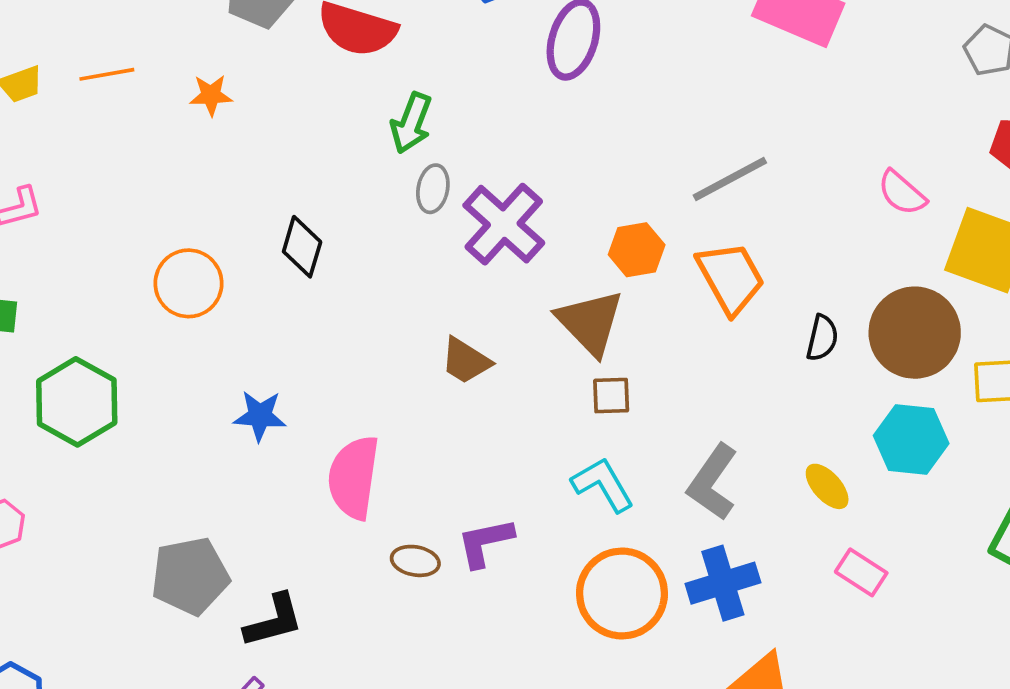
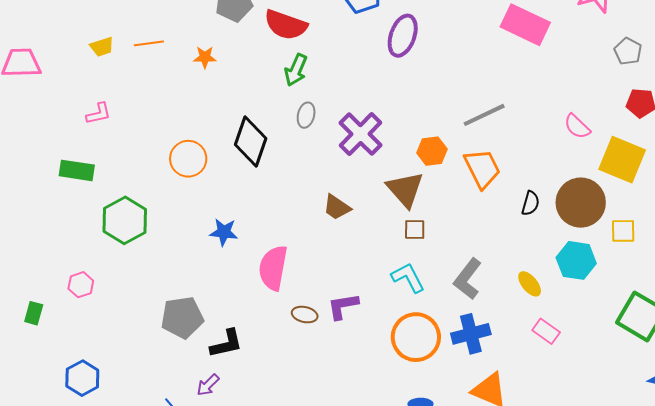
green arrow: (411, 123) -> (296, 70), moved
gray ellipse: (433, 189) -> (306, 115), moved
black diamond: (302, 247) -> (251, 142), size x1.5

